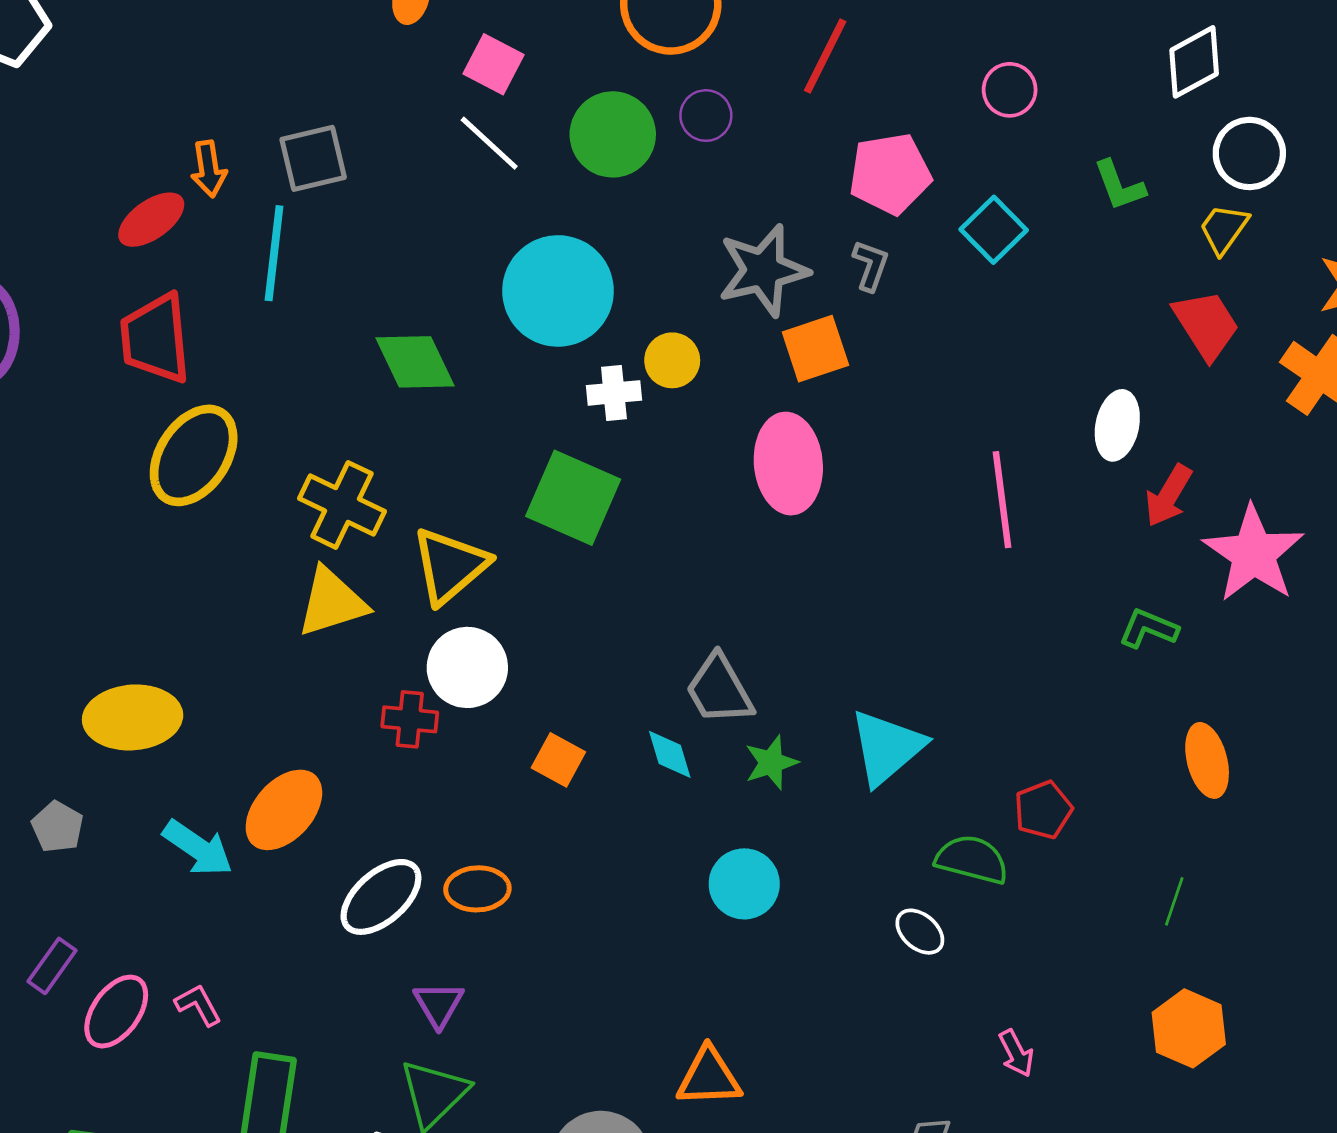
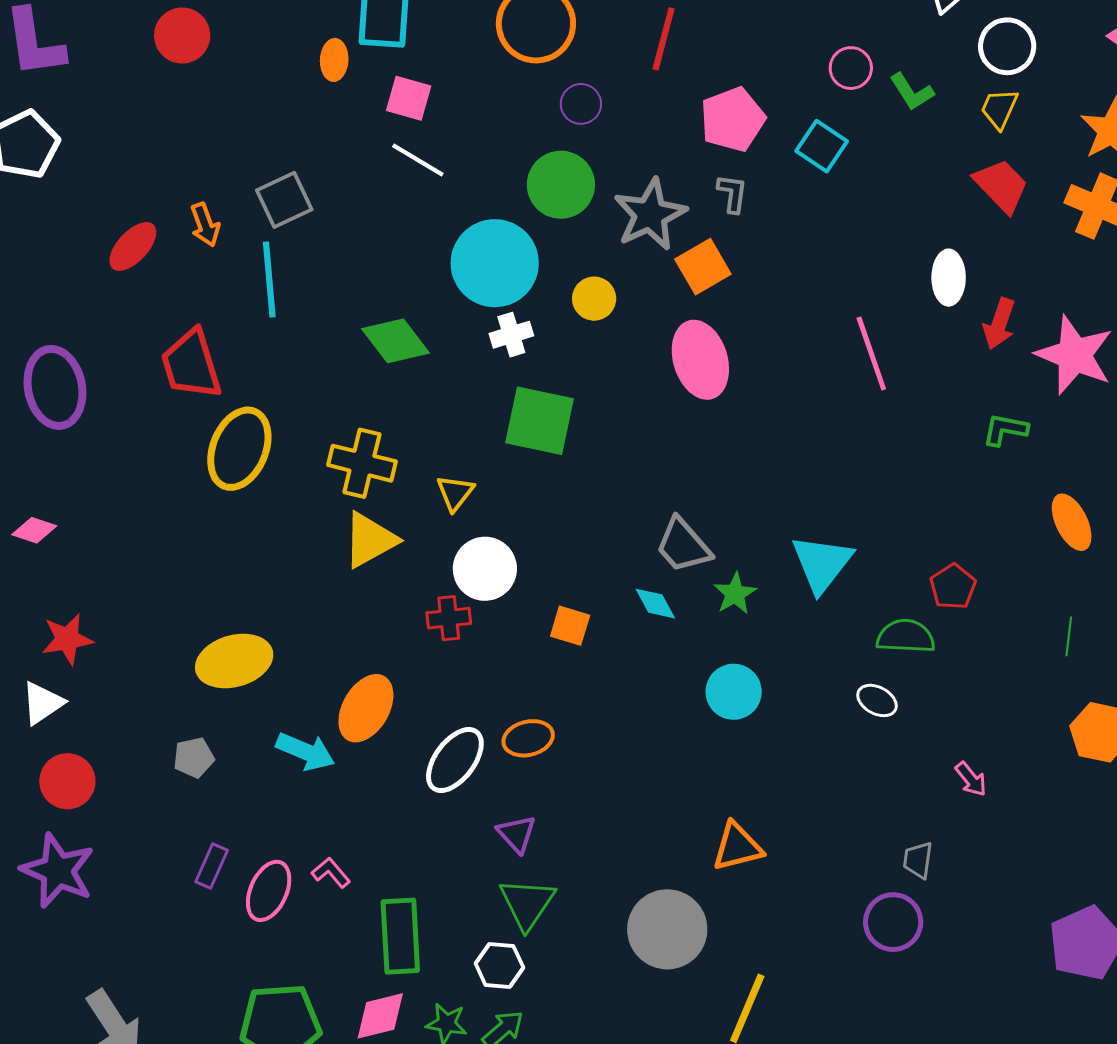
pink circle: (1010, 90) -> (851, 68), moved
green circle: (613, 134) -> (561, 185), moved
red ellipse: (151, 220) -> (133, 246), moved
white cross: (614, 393) -> (511, 335), moved
yellow triangle: (450, 566) -> (455, 493), size x0.6
gray pentagon: (58, 827) -> (194, 758), turned -30

